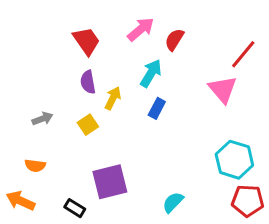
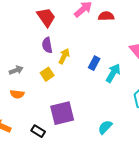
red semicircle: (174, 40) -> (106, 16), turned 56
cyan arrow: (151, 73) -> (113, 73), moved
orange semicircle: (35, 166) -> (17, 94), moved

